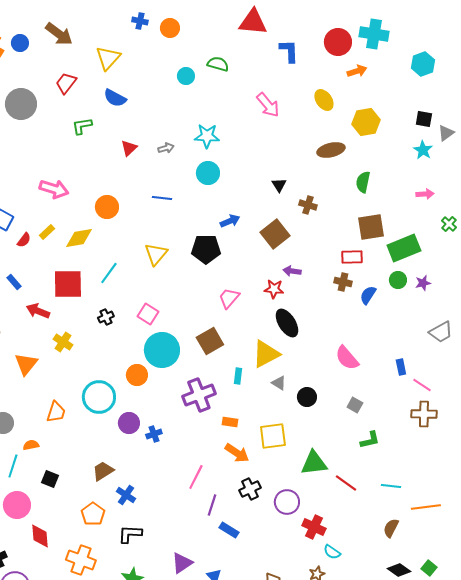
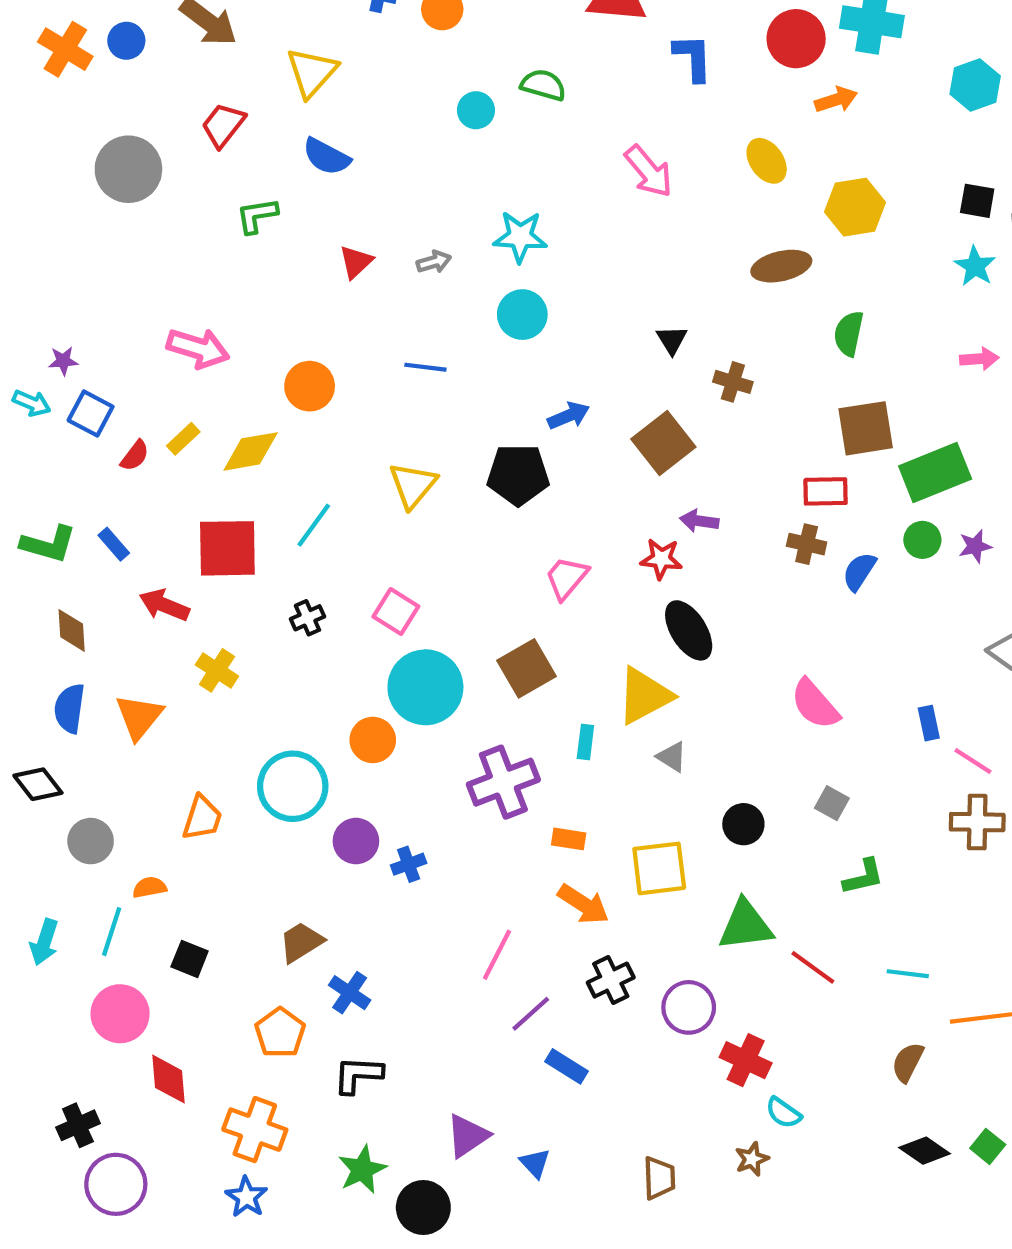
black circle: (307, 397) -> (743, 824), moved
purple line: (212, 505) -> (531, 1014), turned 30

